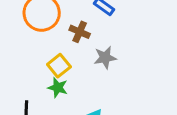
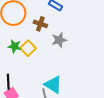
green star: (58, 88) -> (15, 46), moved

